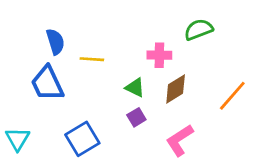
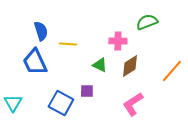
purple square: (136, 117) -> (87, 91), moved, turned 32
blue square: (82, 139) -> (61, 103), turned -30

